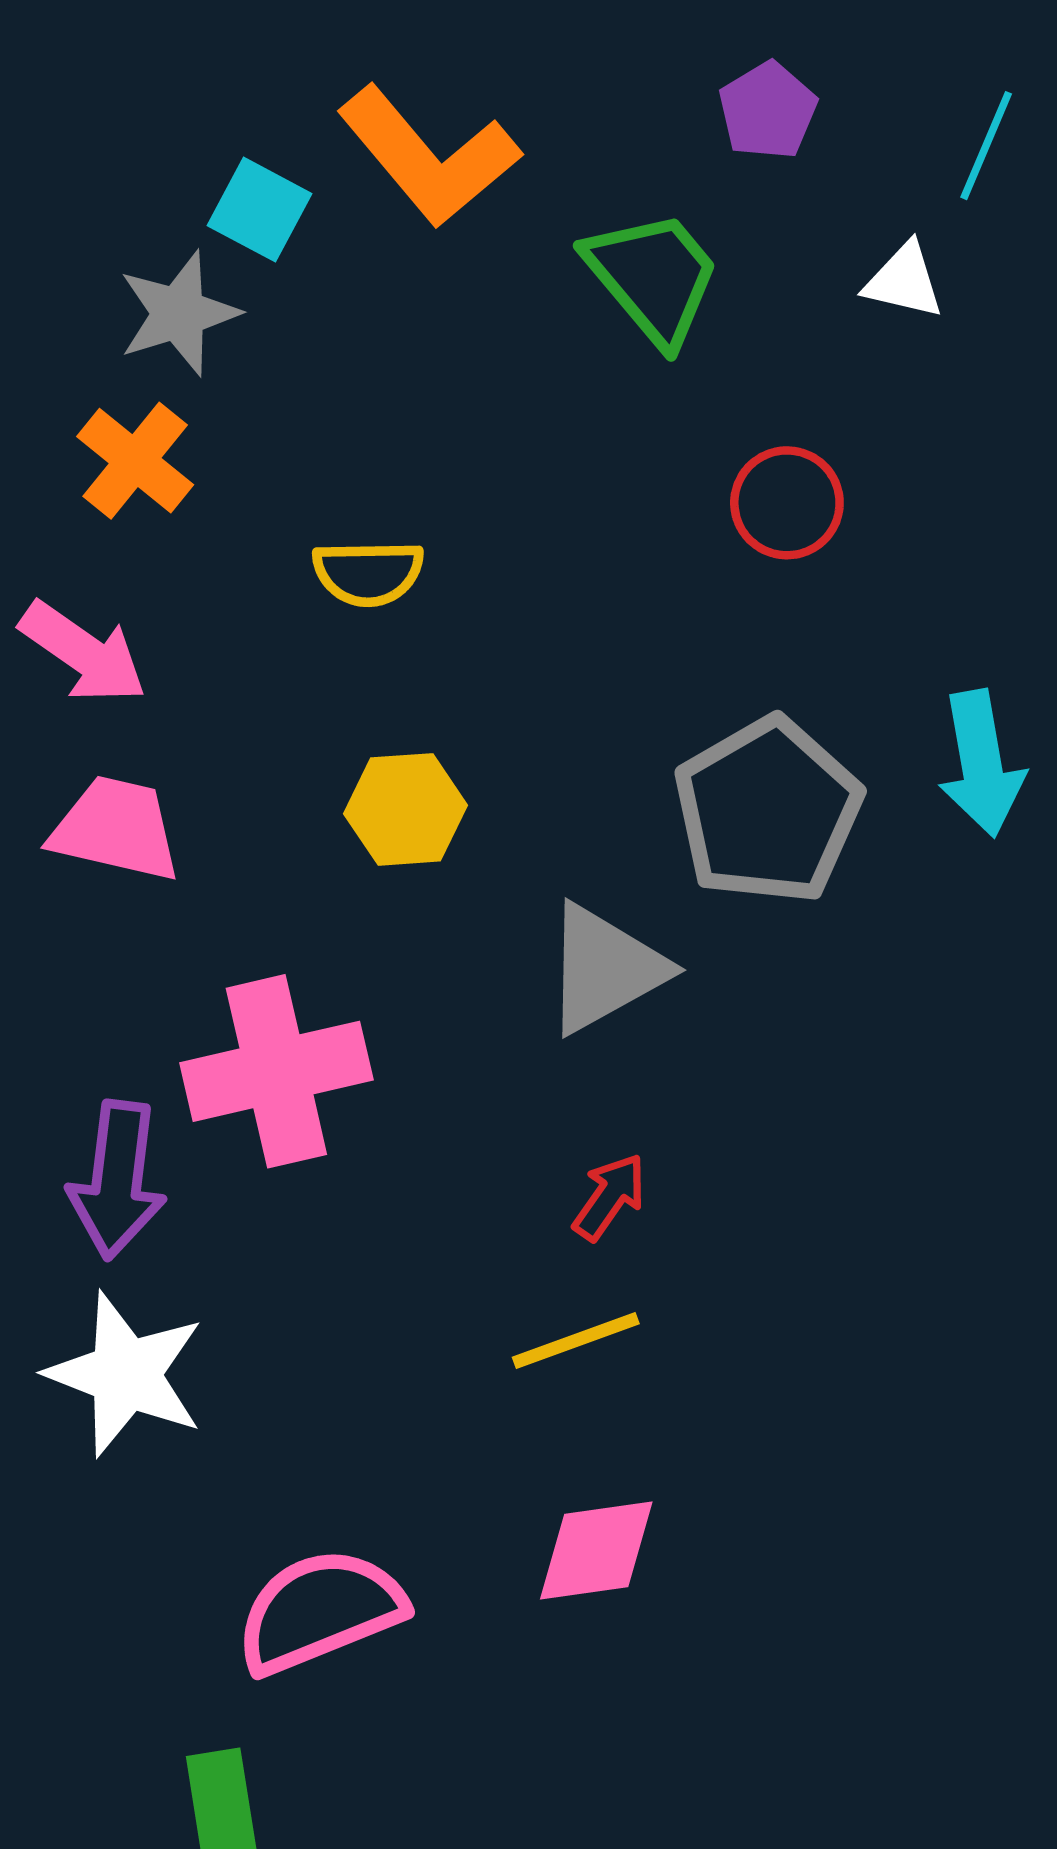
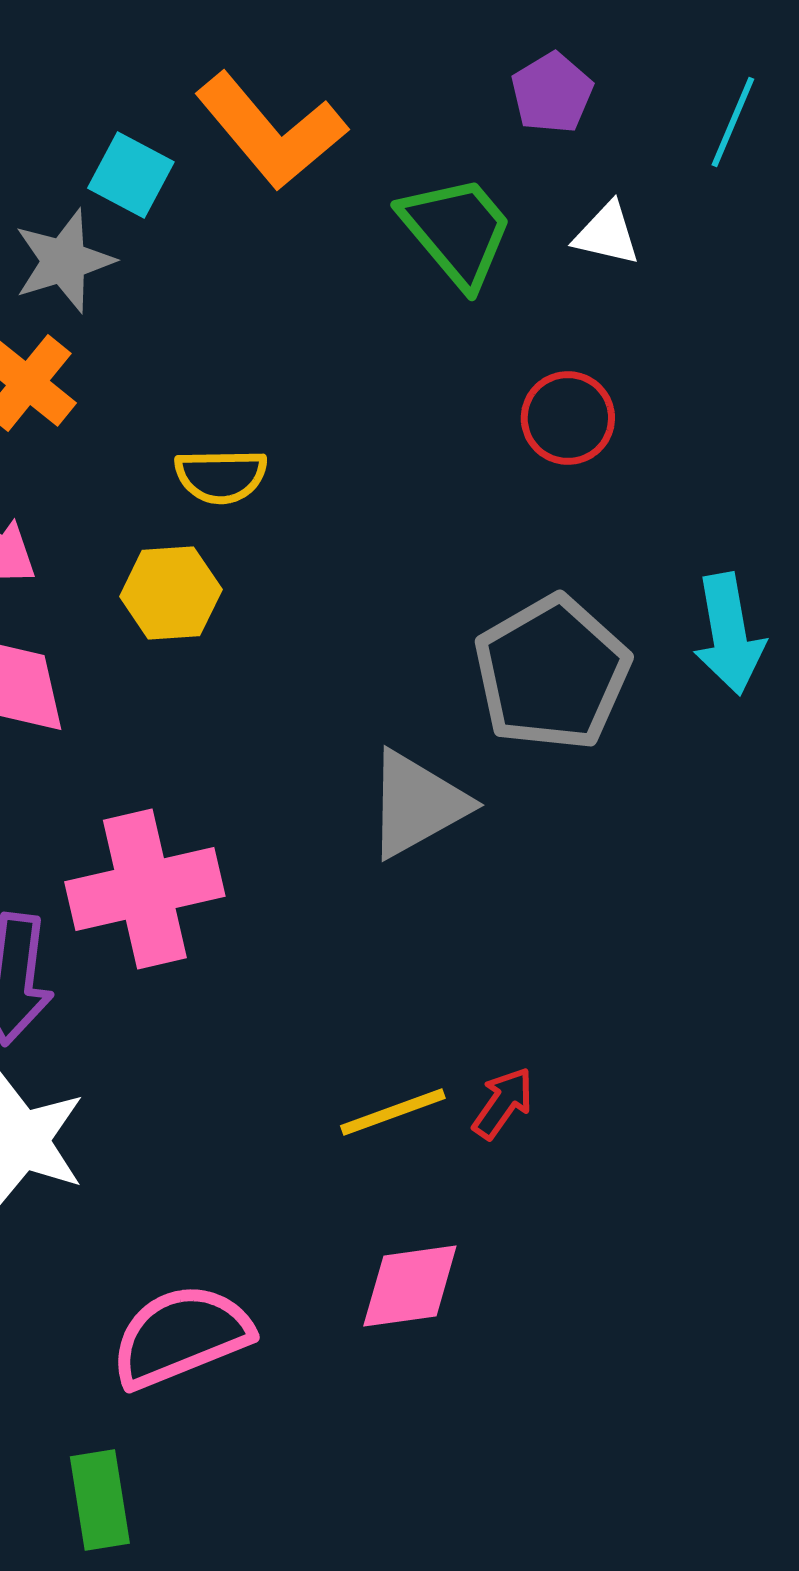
white triangle: (904, 281) -> (607, 234), moved
yellow hexagon: (406, 809) -> (171, 593), moved
red arrow: (610, 1197) -> (503, 1103), moved

